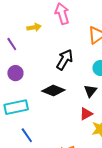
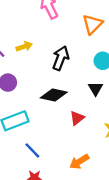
yellow arrow: (34, 27) -> (24, 46), moved
red triangle: (86, 114) -> (77, 118), moved

